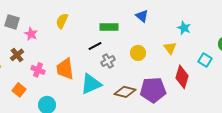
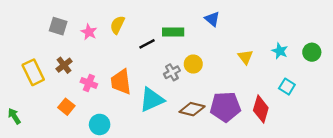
cyan star: (184, 28) -> (280, 51), moved
pink star: (31, 34) -> (89, 32), moved
black line: (95, 46) -> (147, 44), moved
yellow circle: (138, 53) -> (193, 64), moved
cyan square: (205, 60) -> (287, 87), moved
red diamond: (182, 77) -> (261, 109), moved

